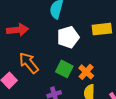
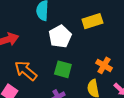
orange cross: (86, 72) -> (104, 65), moved

